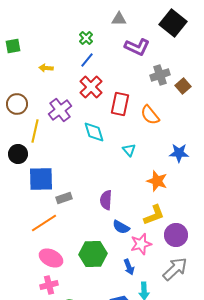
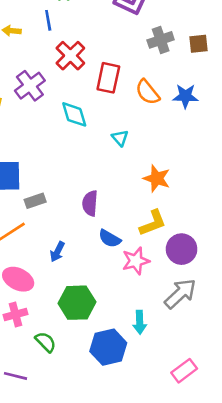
blue line: (87, 60) -> (48, 20), moved, turned -49
brown square: (183, 86) -> (199, 44), moved, turned 35
blue star: (179, 153) -> (185, 96), moved
green hexagon: (93, 254) -> (77, 303), moved
blue arrow: (129, 267) -> (57, 252), moved, turned 49

